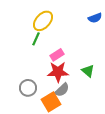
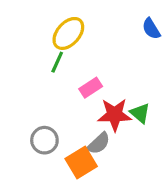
blue semicircle: (95, 18) -> (151, 29), turned 80
red star: (58, 72) -> (115, 115), moved

